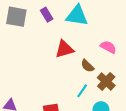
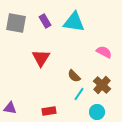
red triangle: (64, 49) -> (41, 58), moved, turned -42
brown semicircle: (87, 66) -> (74, 76), moved

